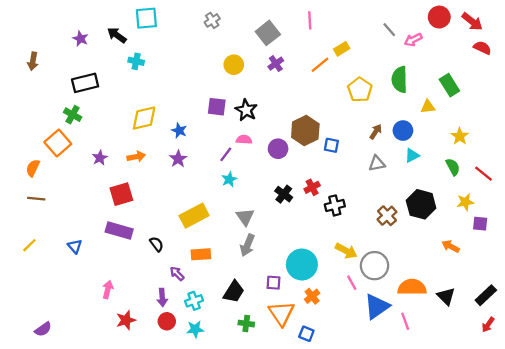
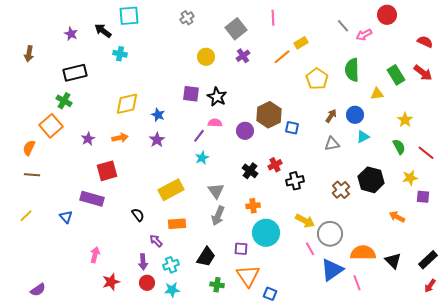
red arrow: (472, 22) -> (423, 73), moved
purple rectangle: (119, 230) -> (92, 199), moved
orange cross: (312, 296) -> (253, 206), moved, turned 32

